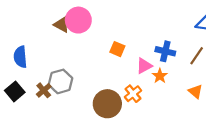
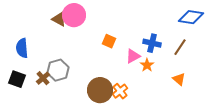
black square: (15, 91) -> (17, 79), turned -30
orange cross: (133, 94) -> (120, 91), moved

